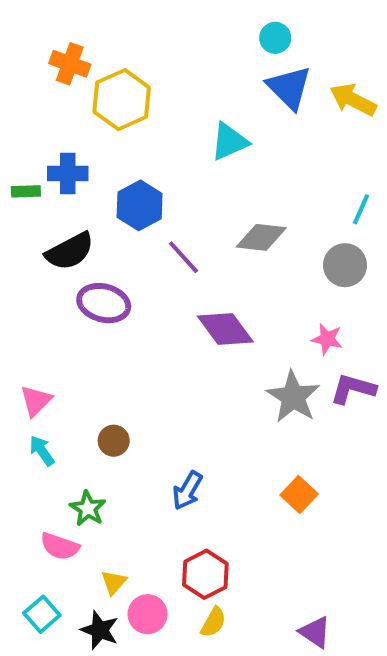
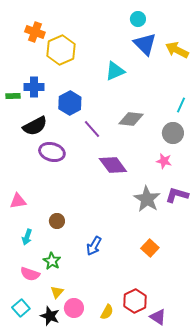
pink star: (327, 339) -> (164, 161), moved
pink triangle: (36, 401) -> (18, 201), turned 36
cyan arrow: (42, 451) -> (27, 237), moved, turned -126
green star: (88, 508) -> (52, 261), moved
red hexagon: (205, 574) -> (135, 301), moved

